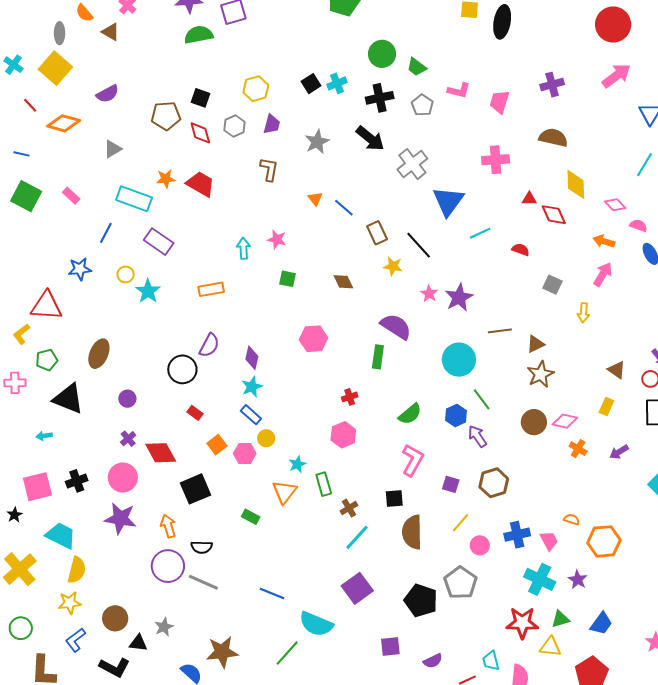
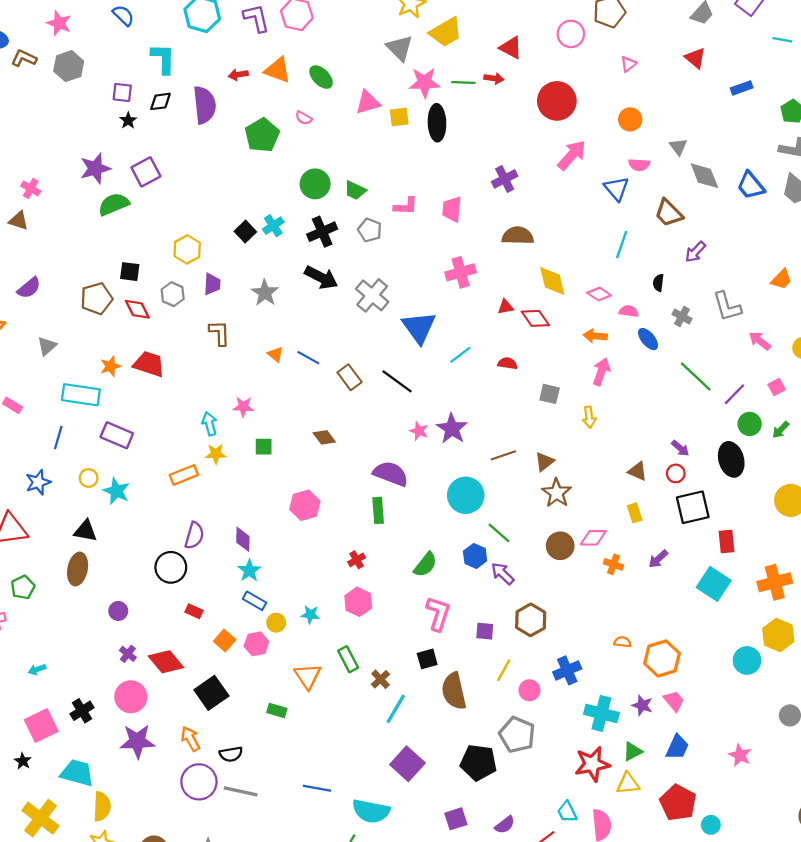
yellow star: (393, 266) -> (216, 454), moved
black triangle: (68, 399) -> (85, 531), moved, size x0.7
yellow rectangle: (606, 407) -> (635, 513), turned -30
cyan star: (297, 464) -> (310, 615), moved, turned -30
pink trapezoid: (549, 541) -> (674, 701), moved

